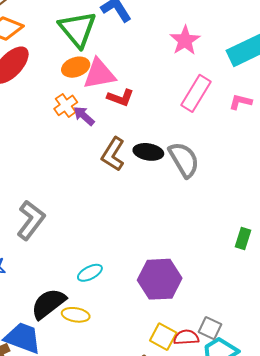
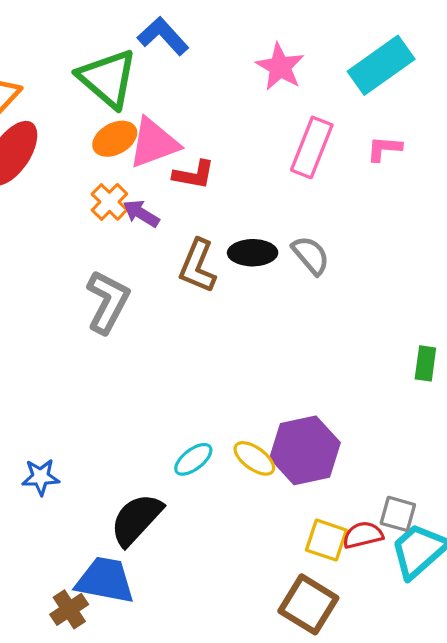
gray semicircle: (184, 160) -> (311, 255), size x0.7
gray L-shape: (31, 220) -> (108, 302), moved
yellow ellipse: (76, 315) -> (254, 458), moved, turned 36

